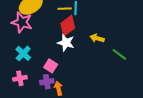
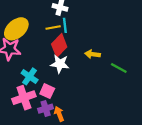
cyan cross: (23, 53) -> (30, 76), moved
pink cross: (20, 78) -> (24, 98), moved, size x1.5

